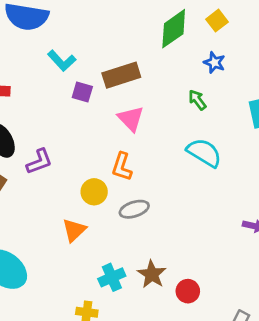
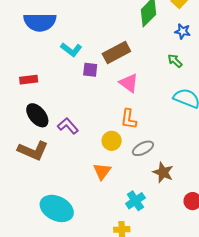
purple L-shape: (39, 162) -> (68, 126), turned -100
brown star: (152, 274) -> (163, 172), moved

